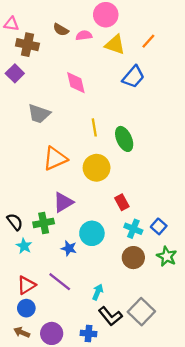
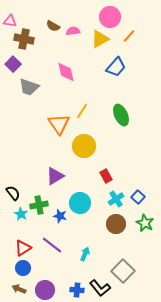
pink circle: (106, 15) -> (110, 17), moved
yellow triangle: (115, 45) -> (100, 39), turned -48
gray trapezoid: (39, 114) -> (29, 87), moved
yellow line: (94, 127) -> (82, 111), turned 42
green ellipse: (124, 139) -> (121, 115), moved
orange triangle: (55, 159) -> (59, 124), moved, turned -40
green cross: (44, 223) -> (39, 205), moved
cyan cross: (133, 229) -> (116, 199), turned 35
black L-shape: (110, 316) -> (100, 288), moved

